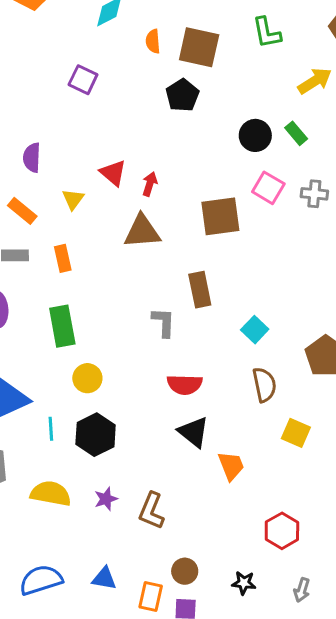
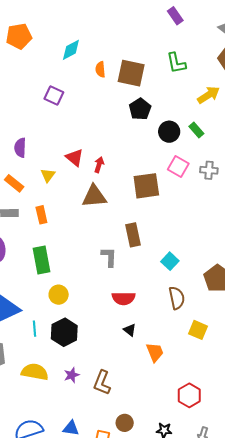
black pentagon: (182, 95) -> (140, 109), moved
black triangle: (194, 432) -> (130, 330), size x0.6

